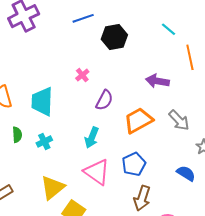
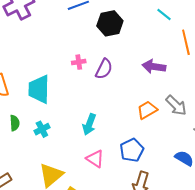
pink cross: (82, 75) -> (79, 62), turned 32
purple semicircle: (104, 100) -> (104, 69), moved
orange trapezoid: (138, 120) -> (147, 110), moved, size x0.7
pink triangle: (97, 172) -> (95, 159), size x0.7

